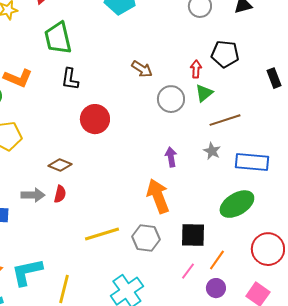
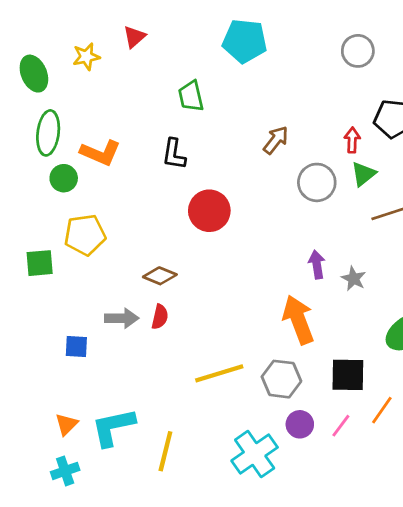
green trapezoid: (58, 38) -> (191, 96), moved, size x0.7
brown arrow: (142, 69) -> (276, 140), turned -85
gray star: (212, 151) -> (354, 279), moved
purple circle: (216, 288) -> (300, 424), moved

